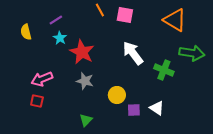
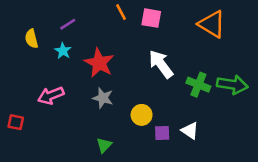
cyan star: (60, 38) -> (63, 51), moved
green arrow: (192, 53) -> (232, 85), moved
red square: (37, 101) -> (16, 122), moved

